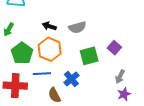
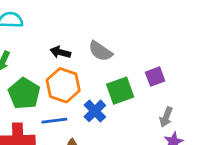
gray semicircle: (77, 27) -> (100, 51), turned 54
purple square: (114, 48) -> (155, 77), turned 32
blue cross: (71, 79) -> (95, 111), moved

